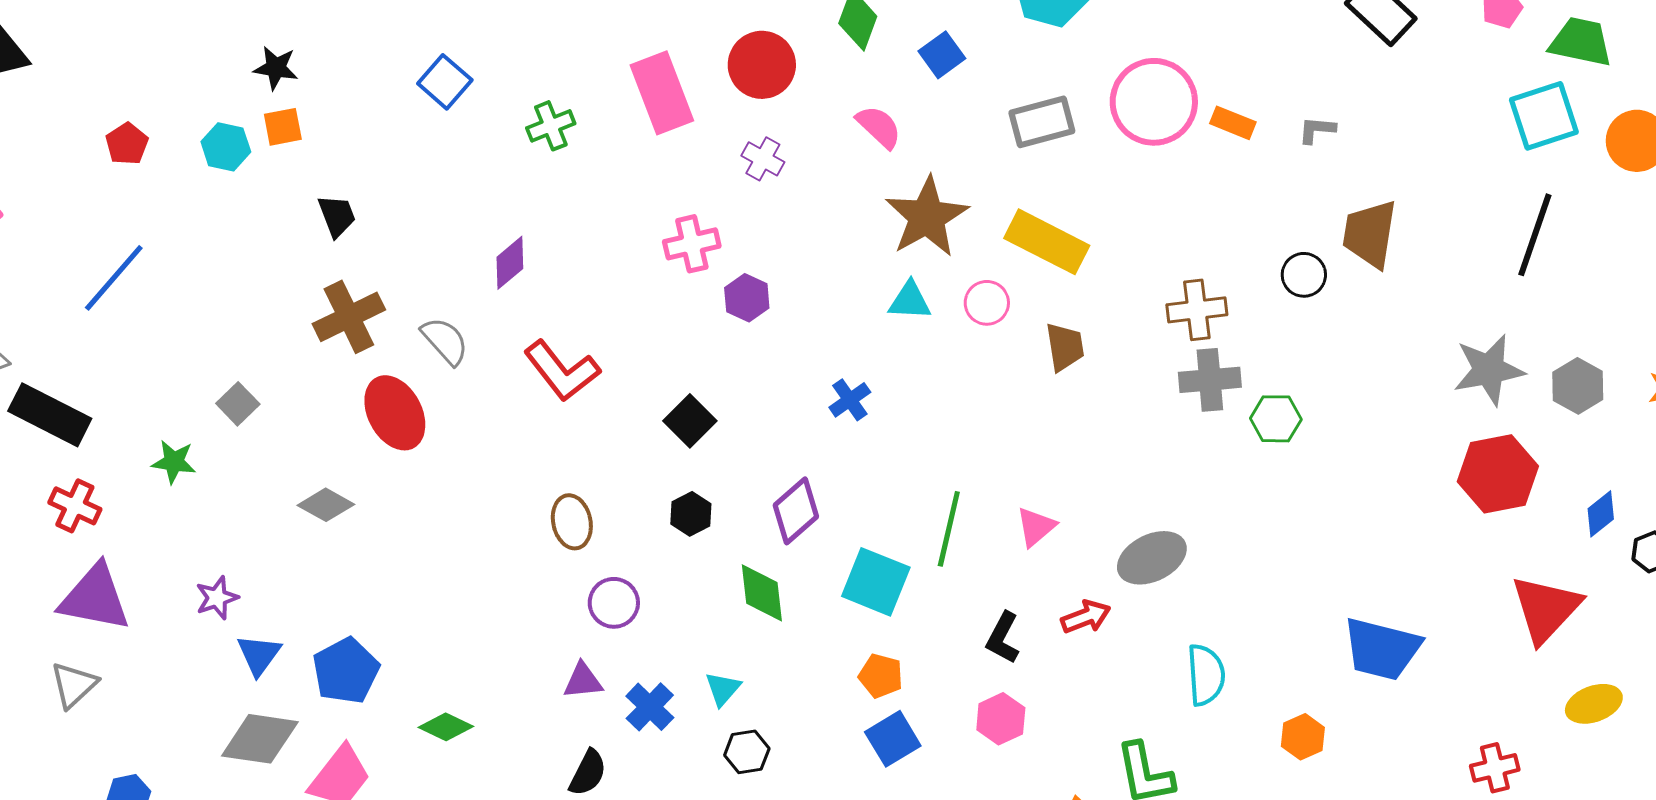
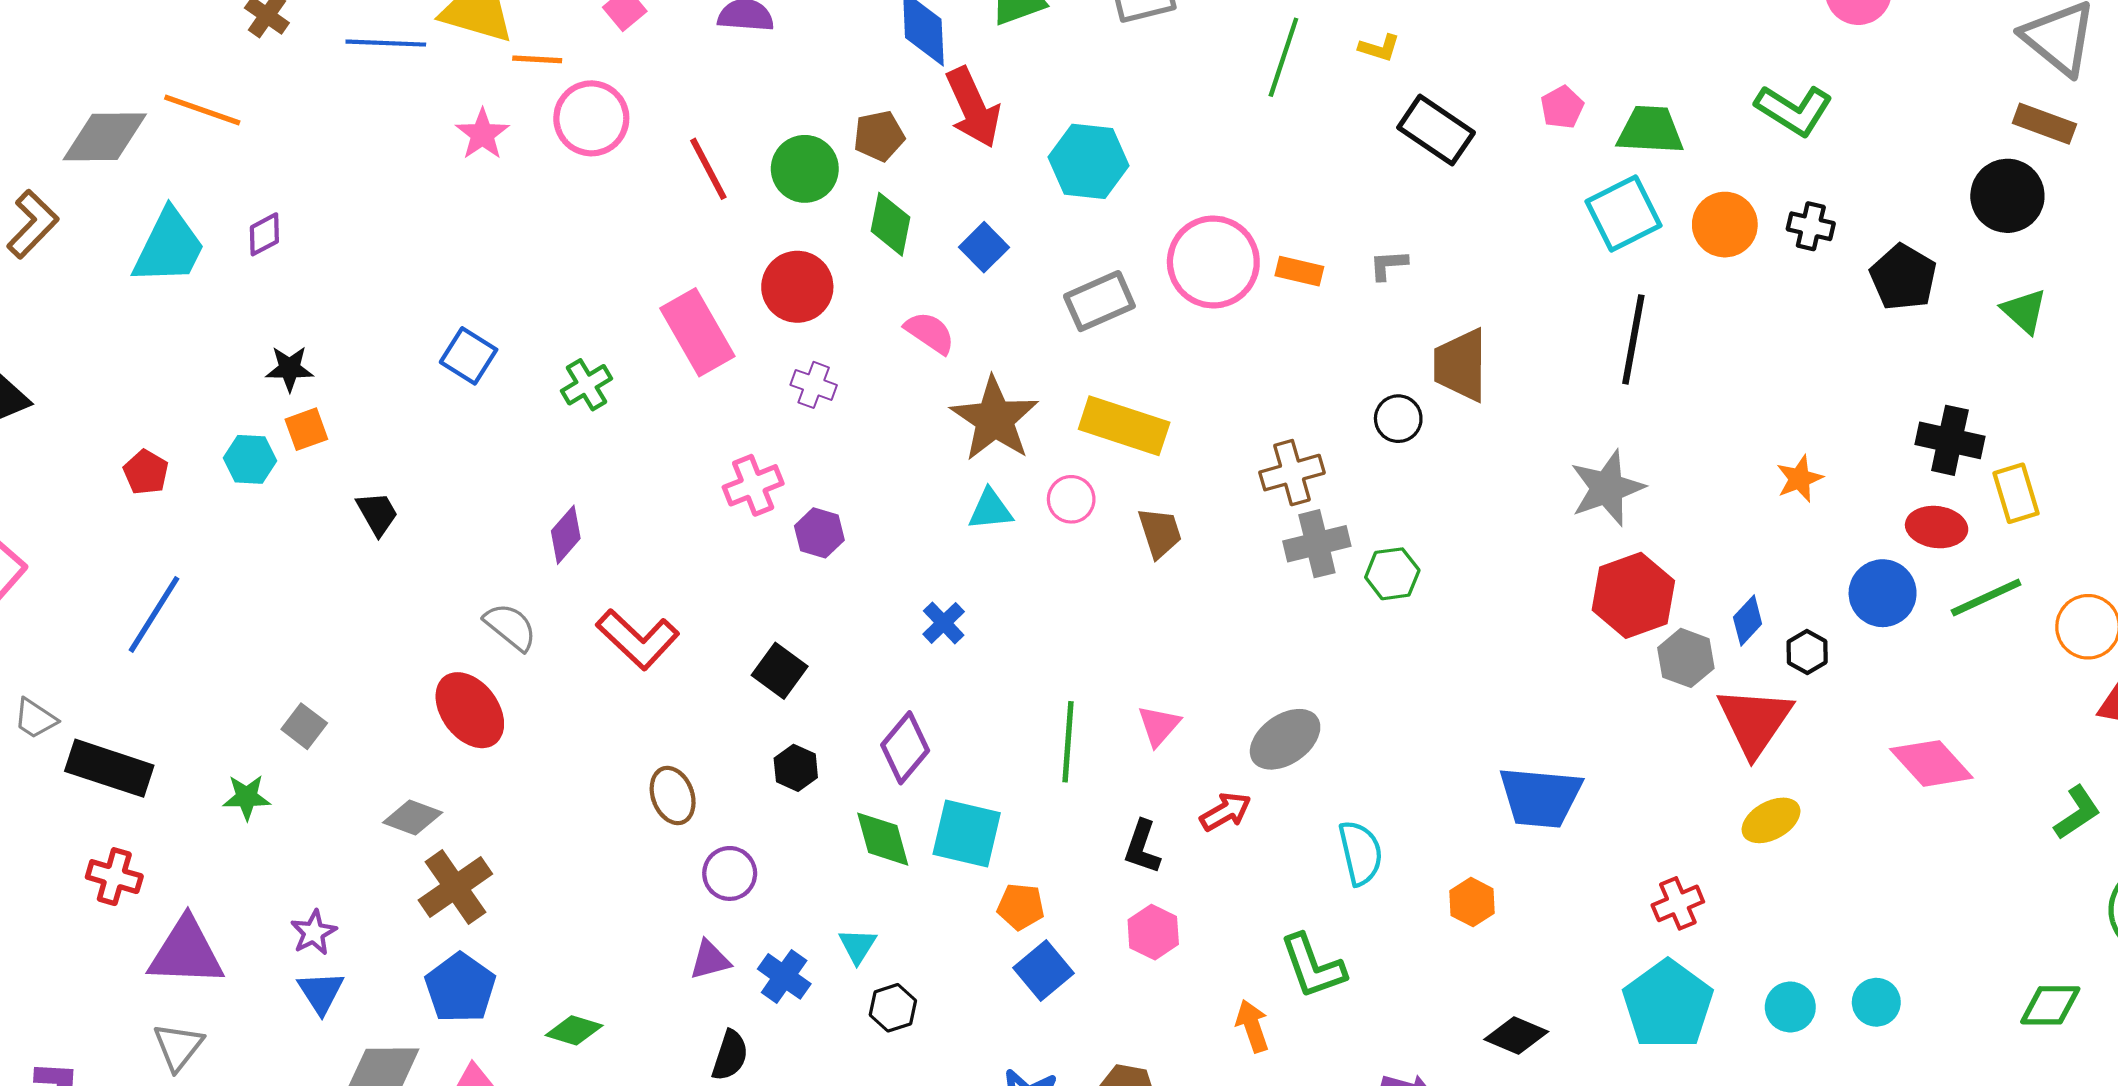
brown cross: (349, 317) -> (455, 887), moved
gray hexagon: (1578, 386) -> (1686, 658), moved
red cross: (75, 506) -> (114, 877), moved
cyan square: (876, 582) -> (967, 834), moved
red triangle: (1546, 609) -> (1755, 721), moved
blue triangle: (259, 655) -> (321, 992), moved

